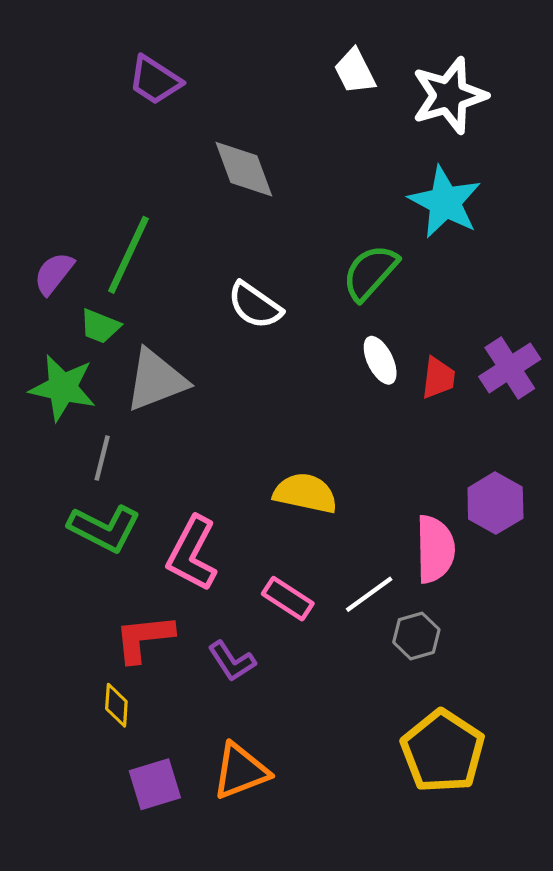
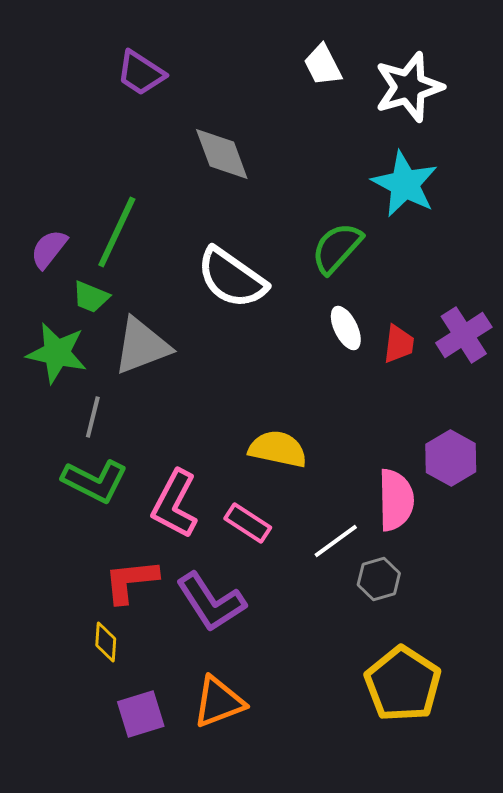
white semicircle: (255, 305) -> (232, 278), size x1.4
pink rectangle: (288, 599) -> (248, 523), moved
purple L-shape: (232, 661) -> (211, 602), size x1.6

